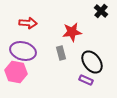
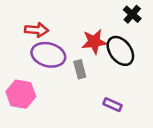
purple ellipse: (23, 51) -> (48, 55), moved
black ellipse: (92, 62) -> (120, 51), moved

